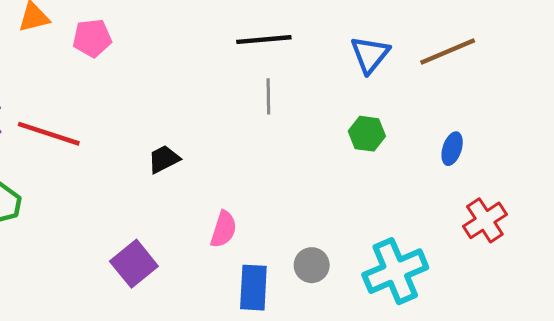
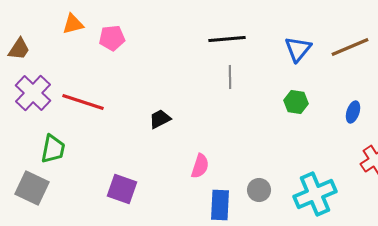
purple square: (134, 264) -> (122, 189), moved, turned -32

